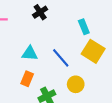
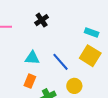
cyan rectangle: (84, 27) -> (92, 33), moved, turned -48

